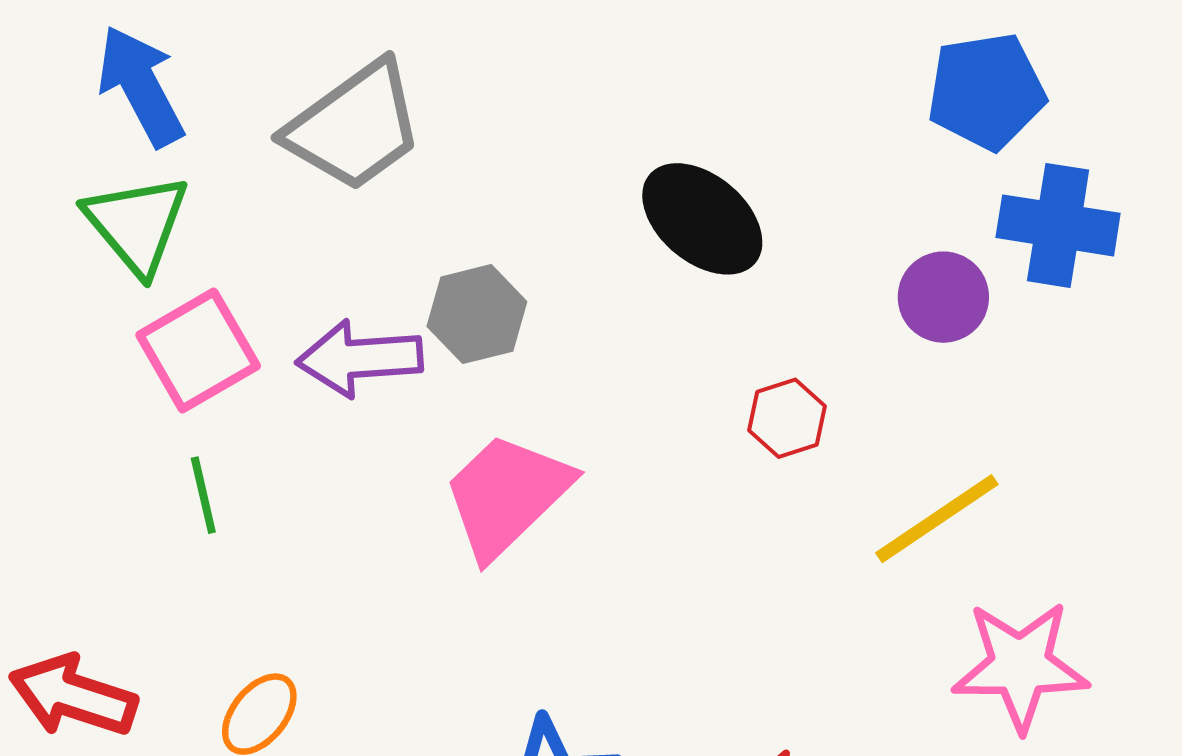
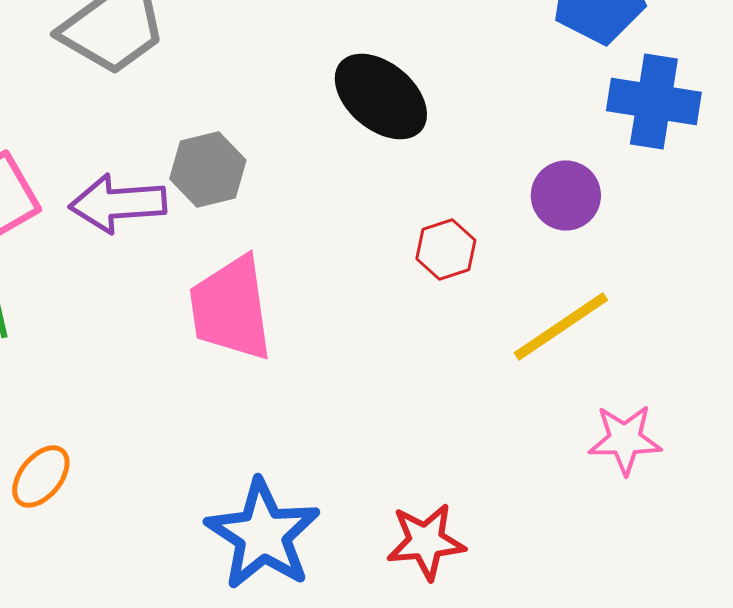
purple circle: (943, 297) -> (566, 195), moved
pink trapezoid: (507, 495) -> (231, 308), turned -54
pink star: (1020, 666) -> (625, 439), size x0.7

